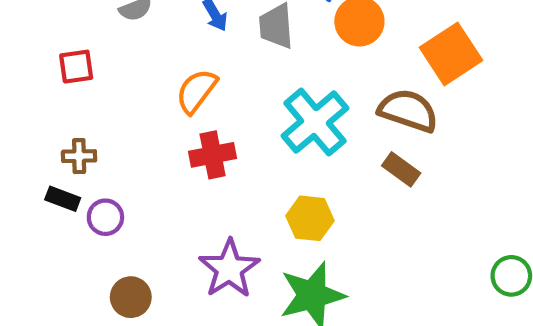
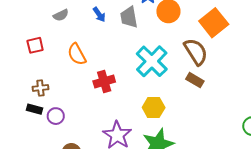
orange semicircle: (196, 91) -> (77, 54), moved, turned -60
brown semicircle: (408, 111) -> (196, 52), turned 44

